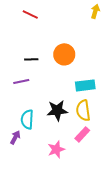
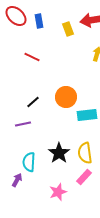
black line: (31, 59) -> (33, 102), turned -40
cyan rectangle: (85, 85) -> (87, 115), moved
black star: (57, 110) -> (59, 153), turned -30

